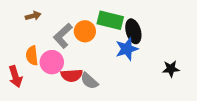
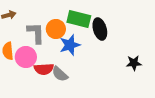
gray L-shape: (63, 36) -> (36, 33), turned 130
blue star: (127, 49) -> (70, 45), moved

